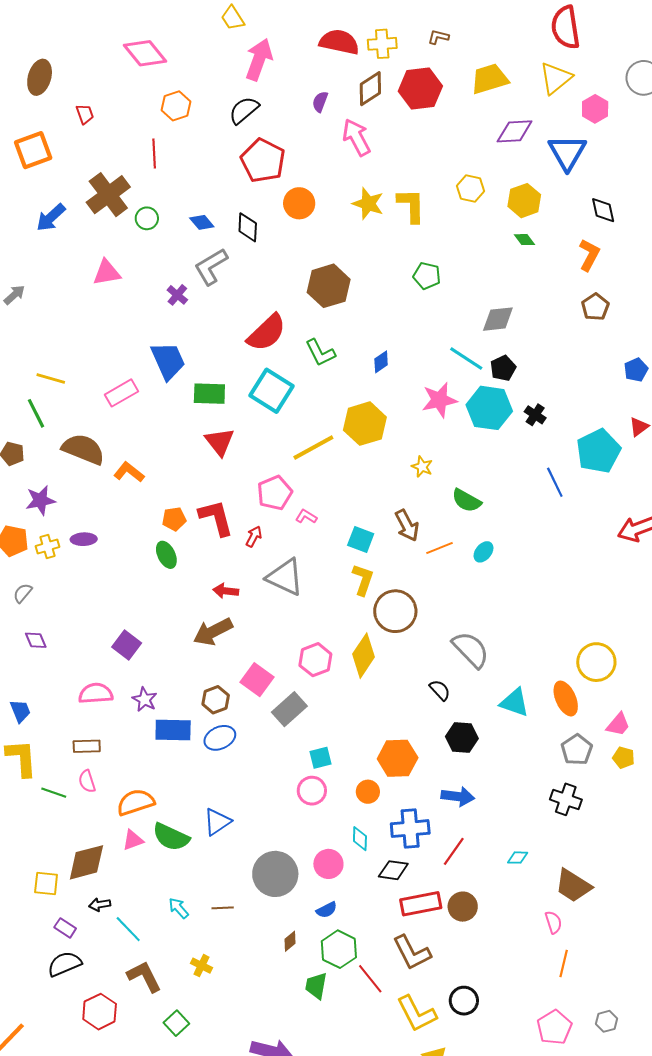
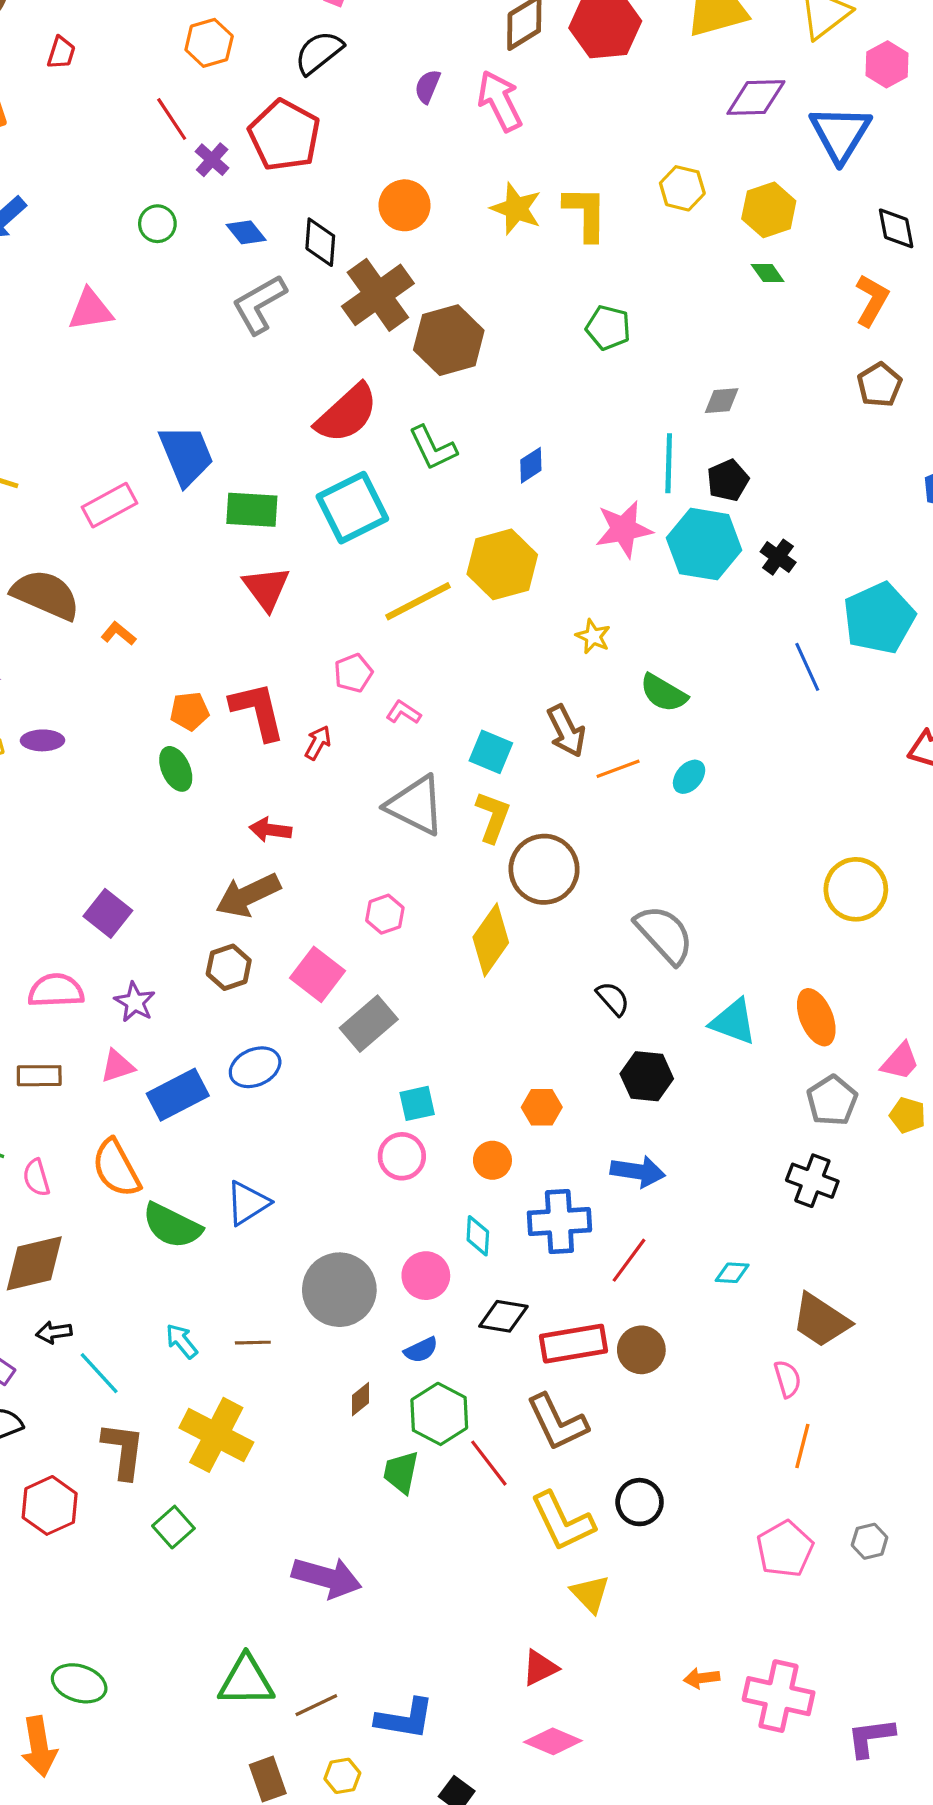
purple semicircle: (320, 102) -> (428, 86), moved
red trapezoid: (85, 114) -> (61, 53), turned 35
red line: (154, 153) -> (172, 119), turned -32
red pentagon: (263, 161) -> (284, 135), moved
brown cross: (108, 195) -> (378, 295), moved
purple cross: (177, 295) -> (212, 160), moved
gray diamond: (498, 319) -> (722, 401), size x0.7
cyan line: (466, 359) -> (669, 463), turned 57
cyan square: (272, 391) -> (352, 508), turned 30
orange L-shape: (129, 472) -> (118, 634), size x0.7
pink pentagon: (275, 493) -> (353, 673), size x0.7
gray triangle: (285, 577) -> (416, 805), moved
pink hexagon: (315, 660) -> (385, 914), moved, size x0.7
yellow circle: (596, 662) -> (856, 889), moved
brown hexagon: (216, 700) -> (229, 967), moved
blue rectangle: (173, 730) -> (178, 1095), moved, turned -30
orange hexagon: (398, 758) -> (542, 1107), size x0.6
pink semicircle: (87, 781) -> (36, 1178), moved
orange semicircle: (136, 802) -> (116, 1168), turned -102
pink triangle: (133, 840) -> (117, 1066), moved
black diamond: (393, 870) -> (503, 1316), moved
yellow cross: (201, 966) -> (216, 1435), size x2.0
brown L-shape: (144, 976) -> (123, 1450), turned 33

